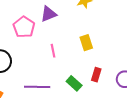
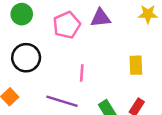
pink line: (53, 51) -> (82, 73), moved

